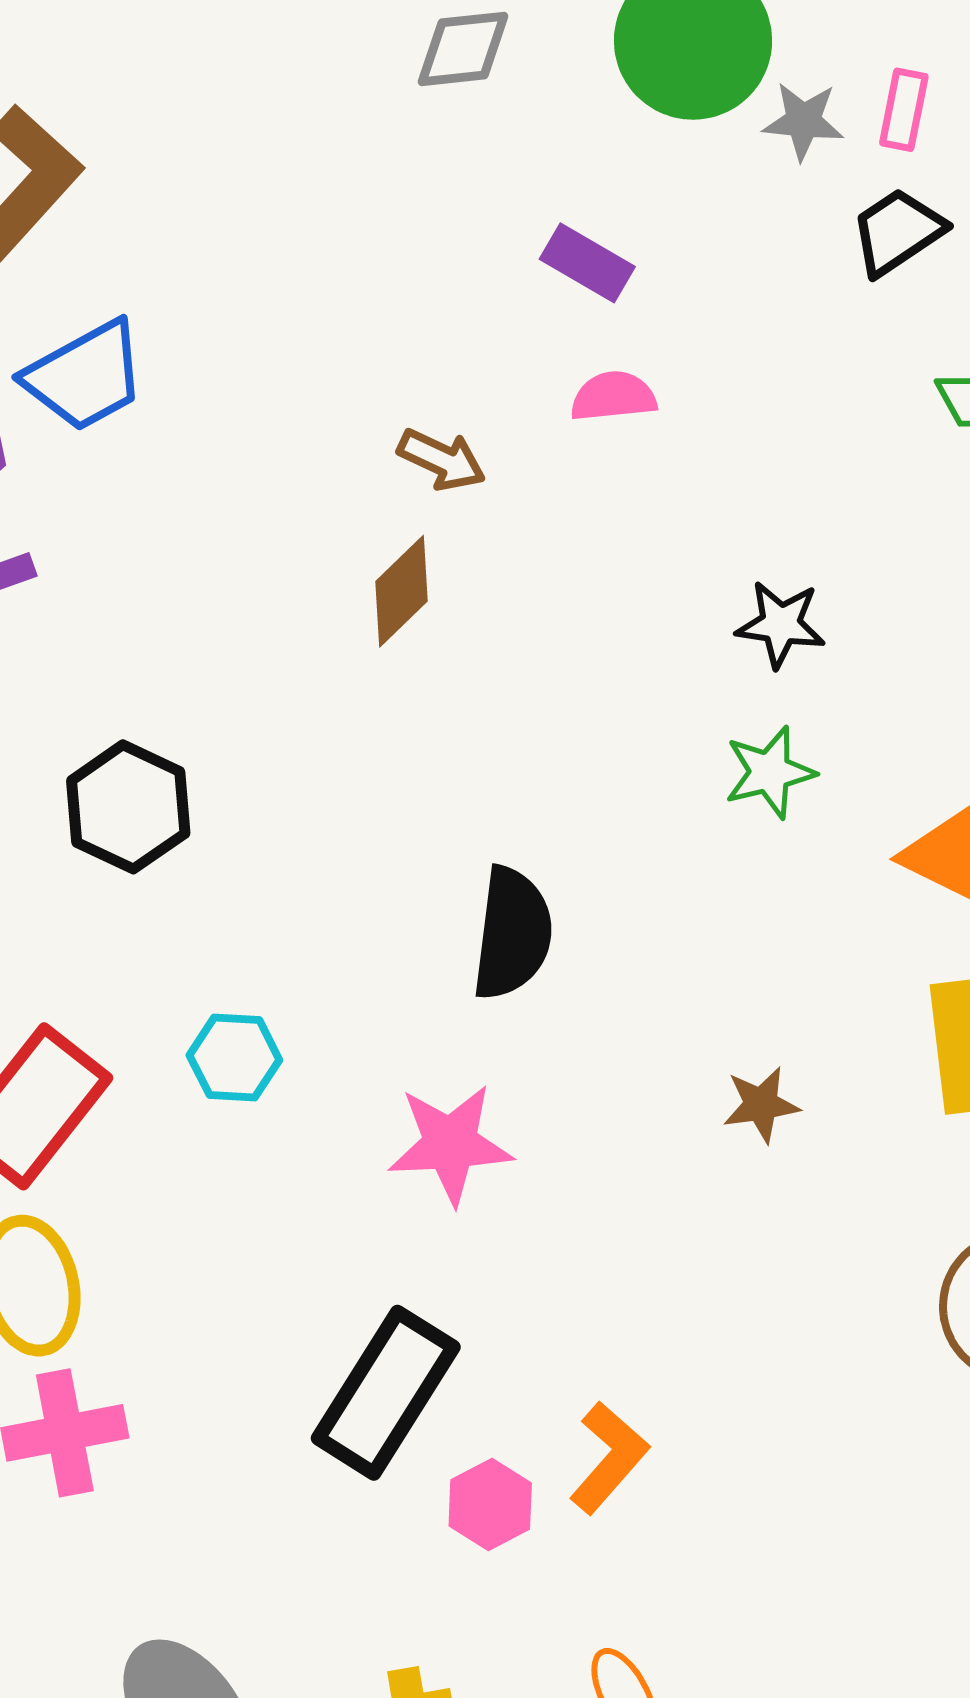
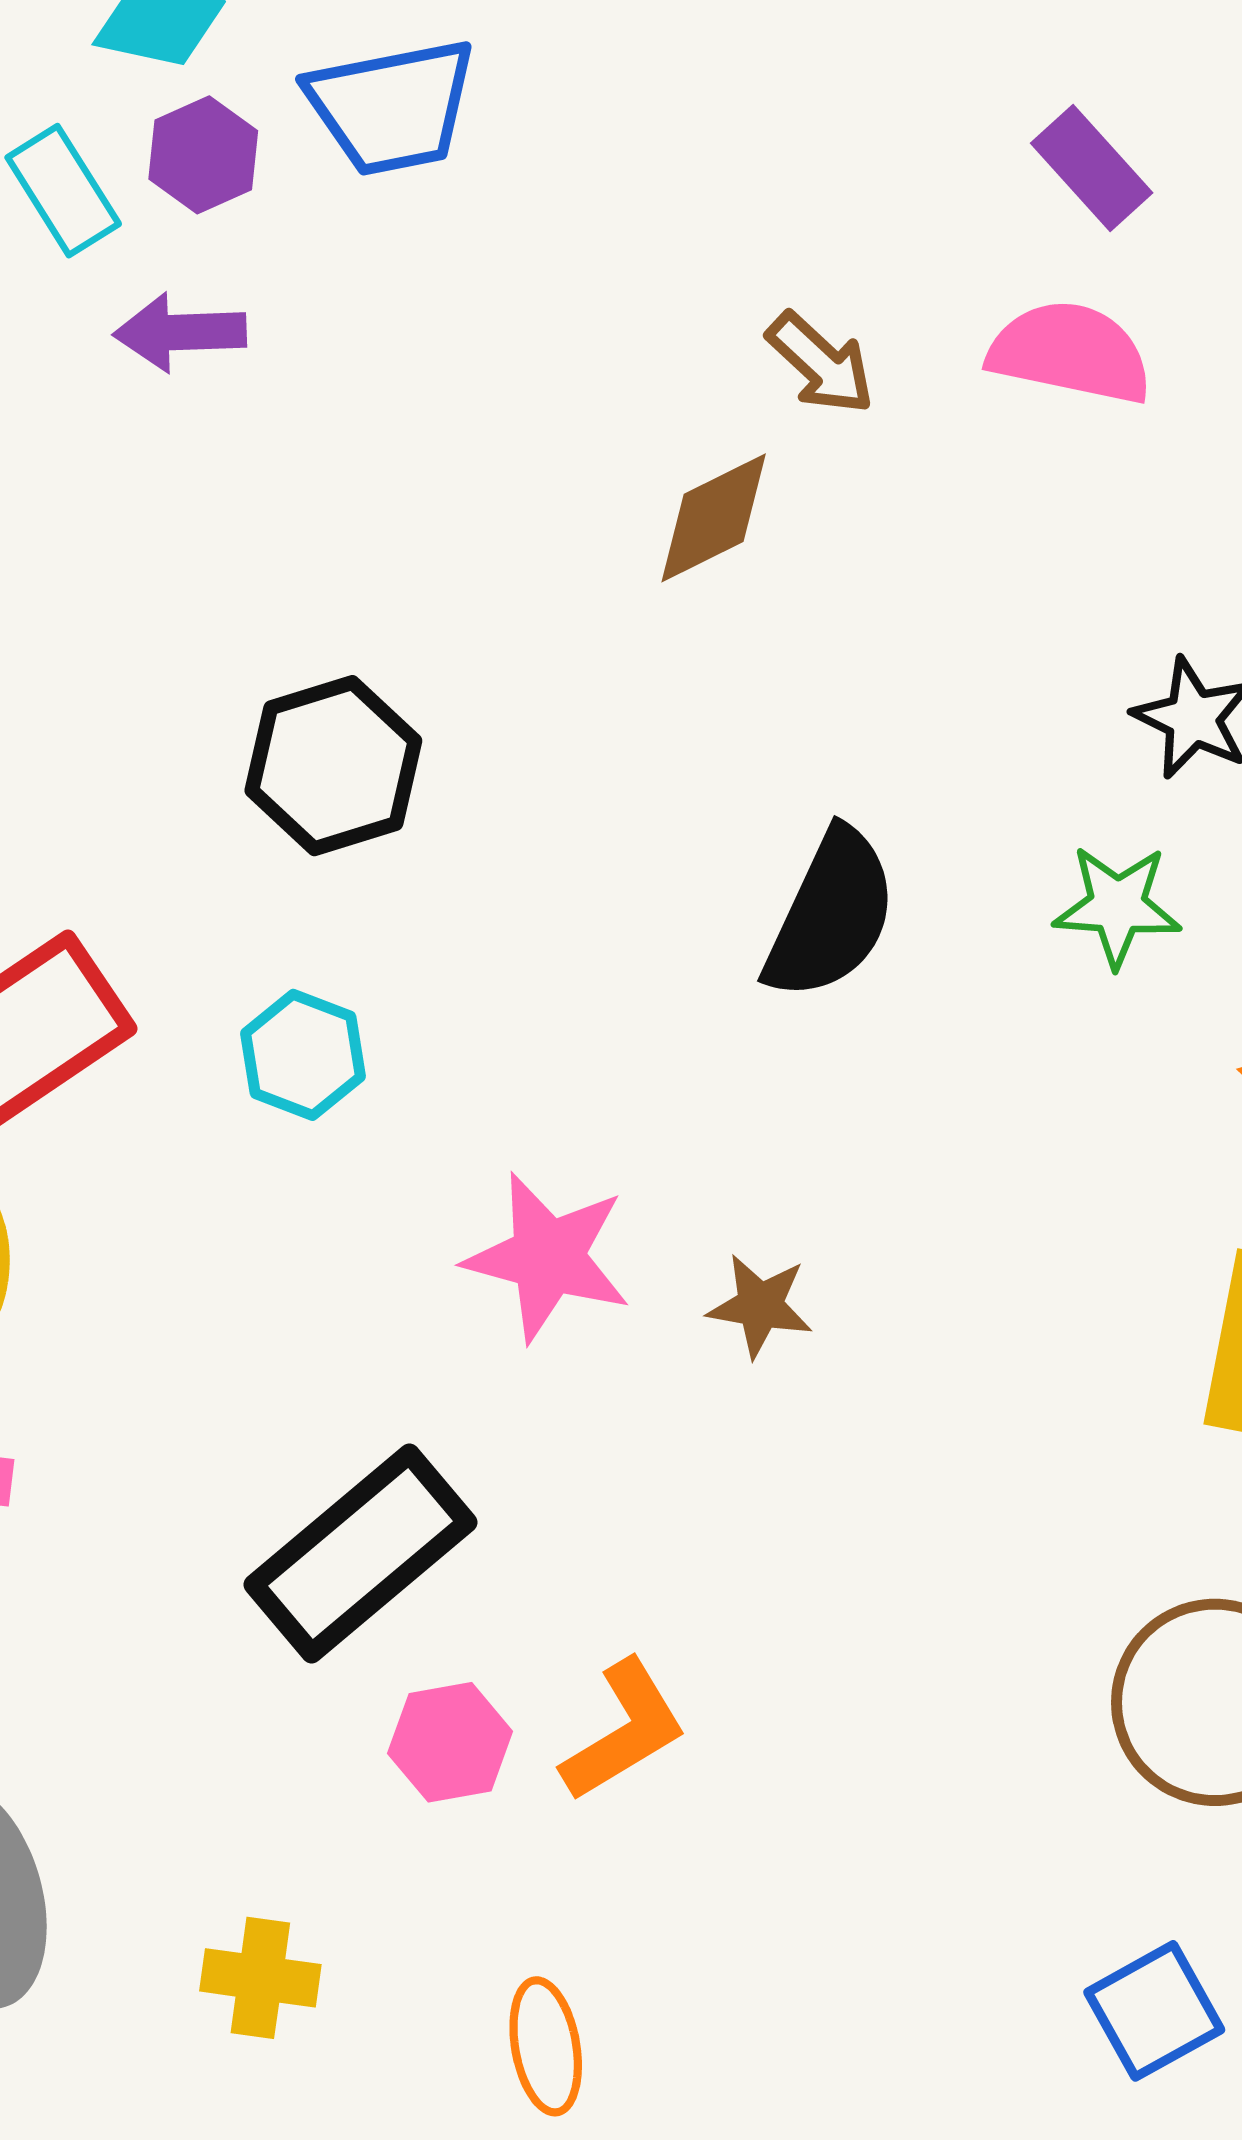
pink semicircle: (613, 396) -> (1070, 352), size x1.4
black hexagon: (128, 807) -> (333, 766), moved
black semicircle: (512, 933) -> (831, 915), moved
brown star: (761, 1105) -> (760, 1306), moved

